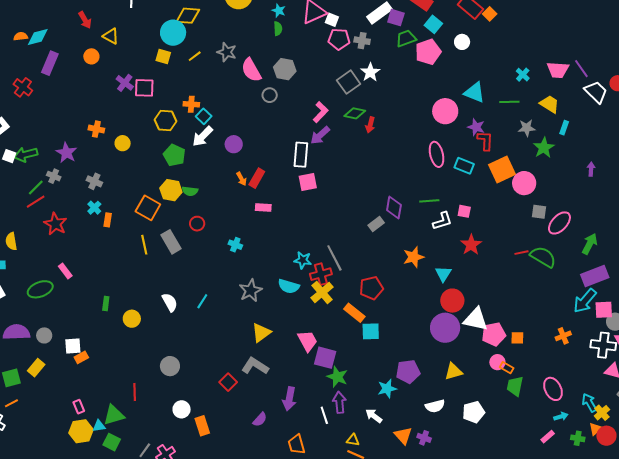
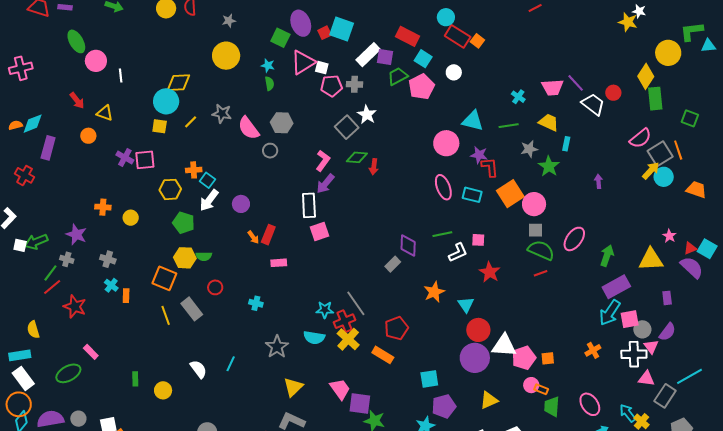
gray square: (539, 212) -> (535, 230), moved
green semicircle: (543, 257) -> (541, 250), moved
cyan square: (371, 331) -> (429, 379), moved

